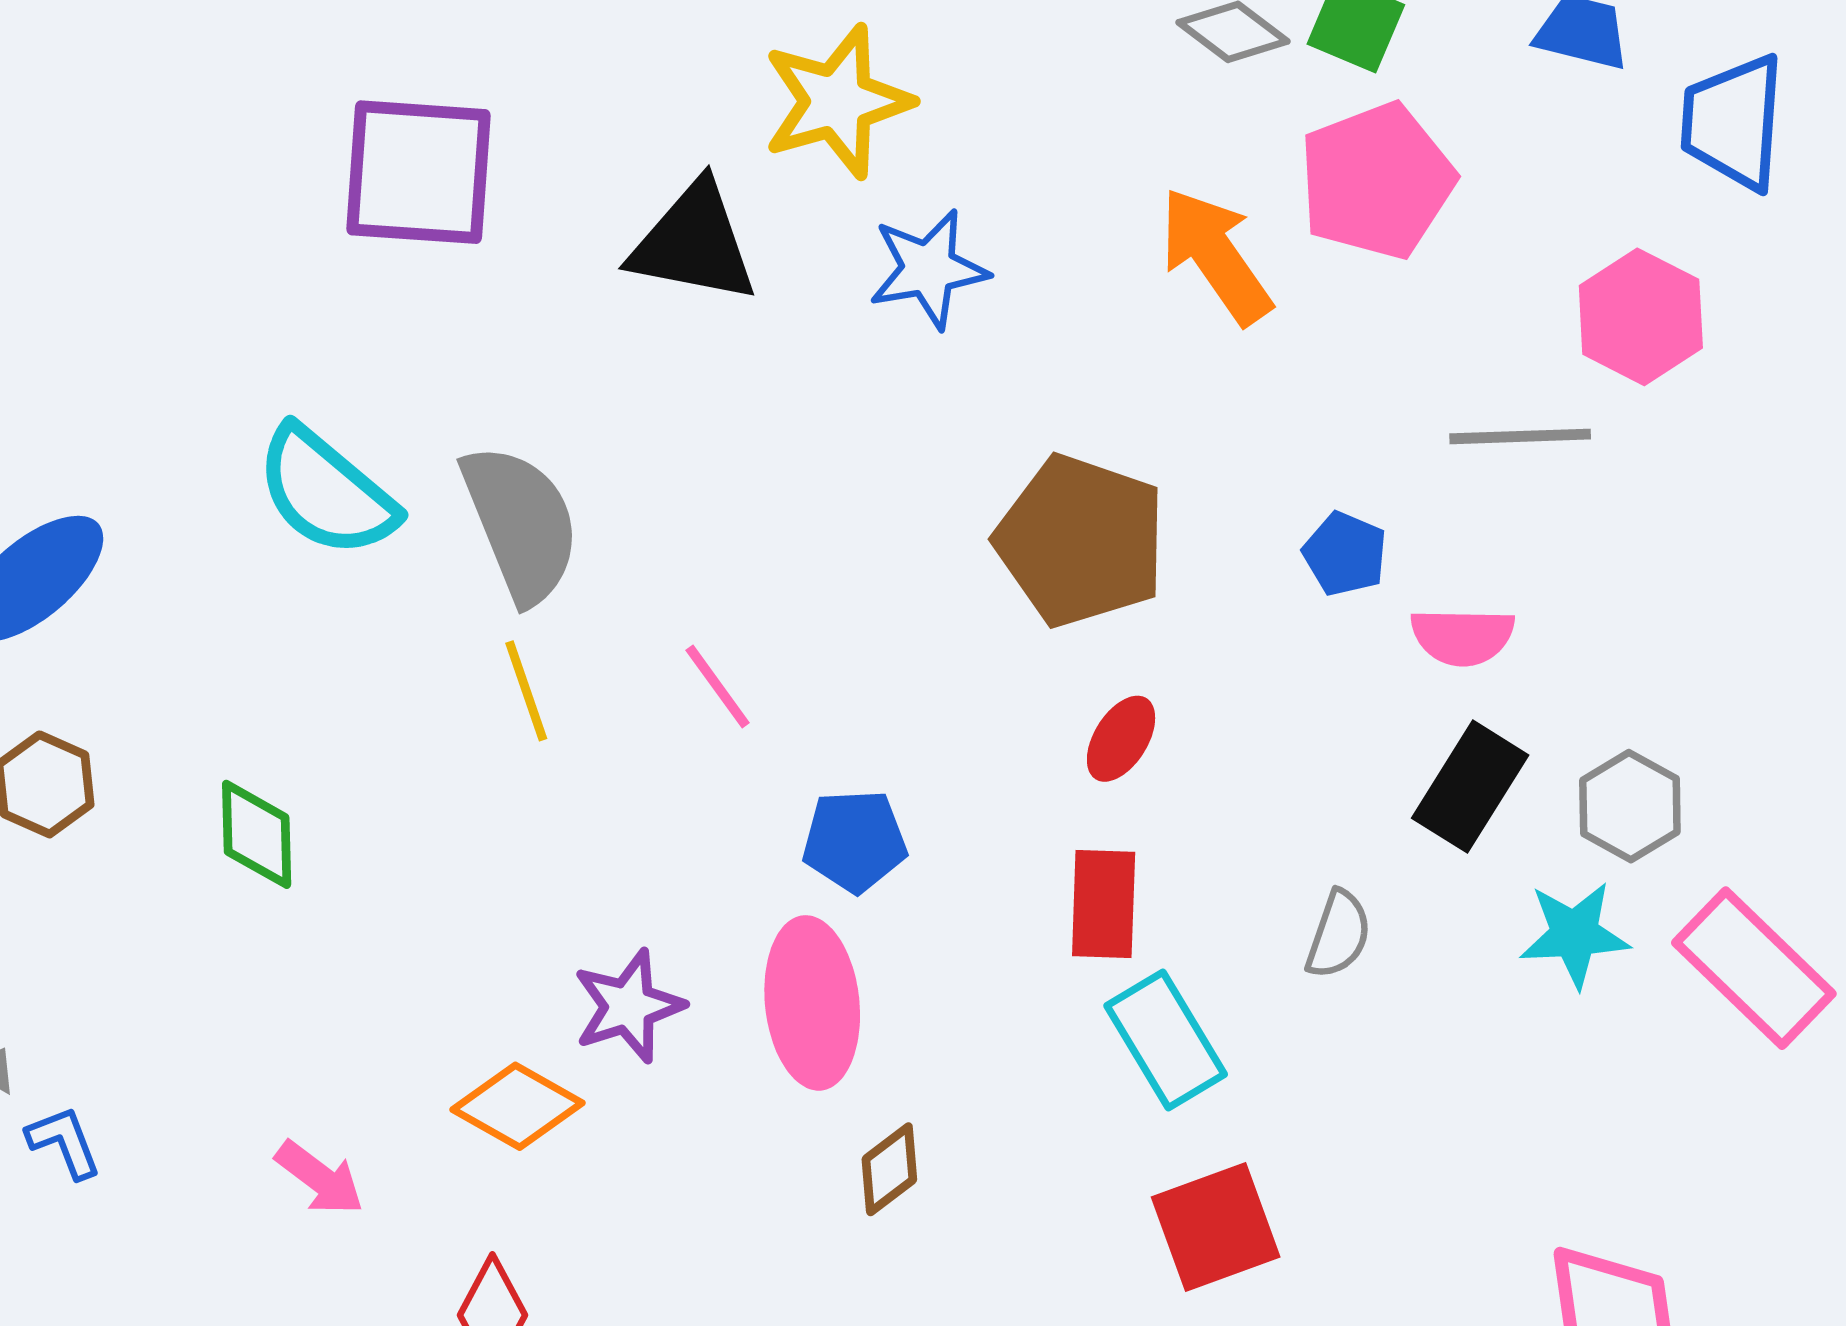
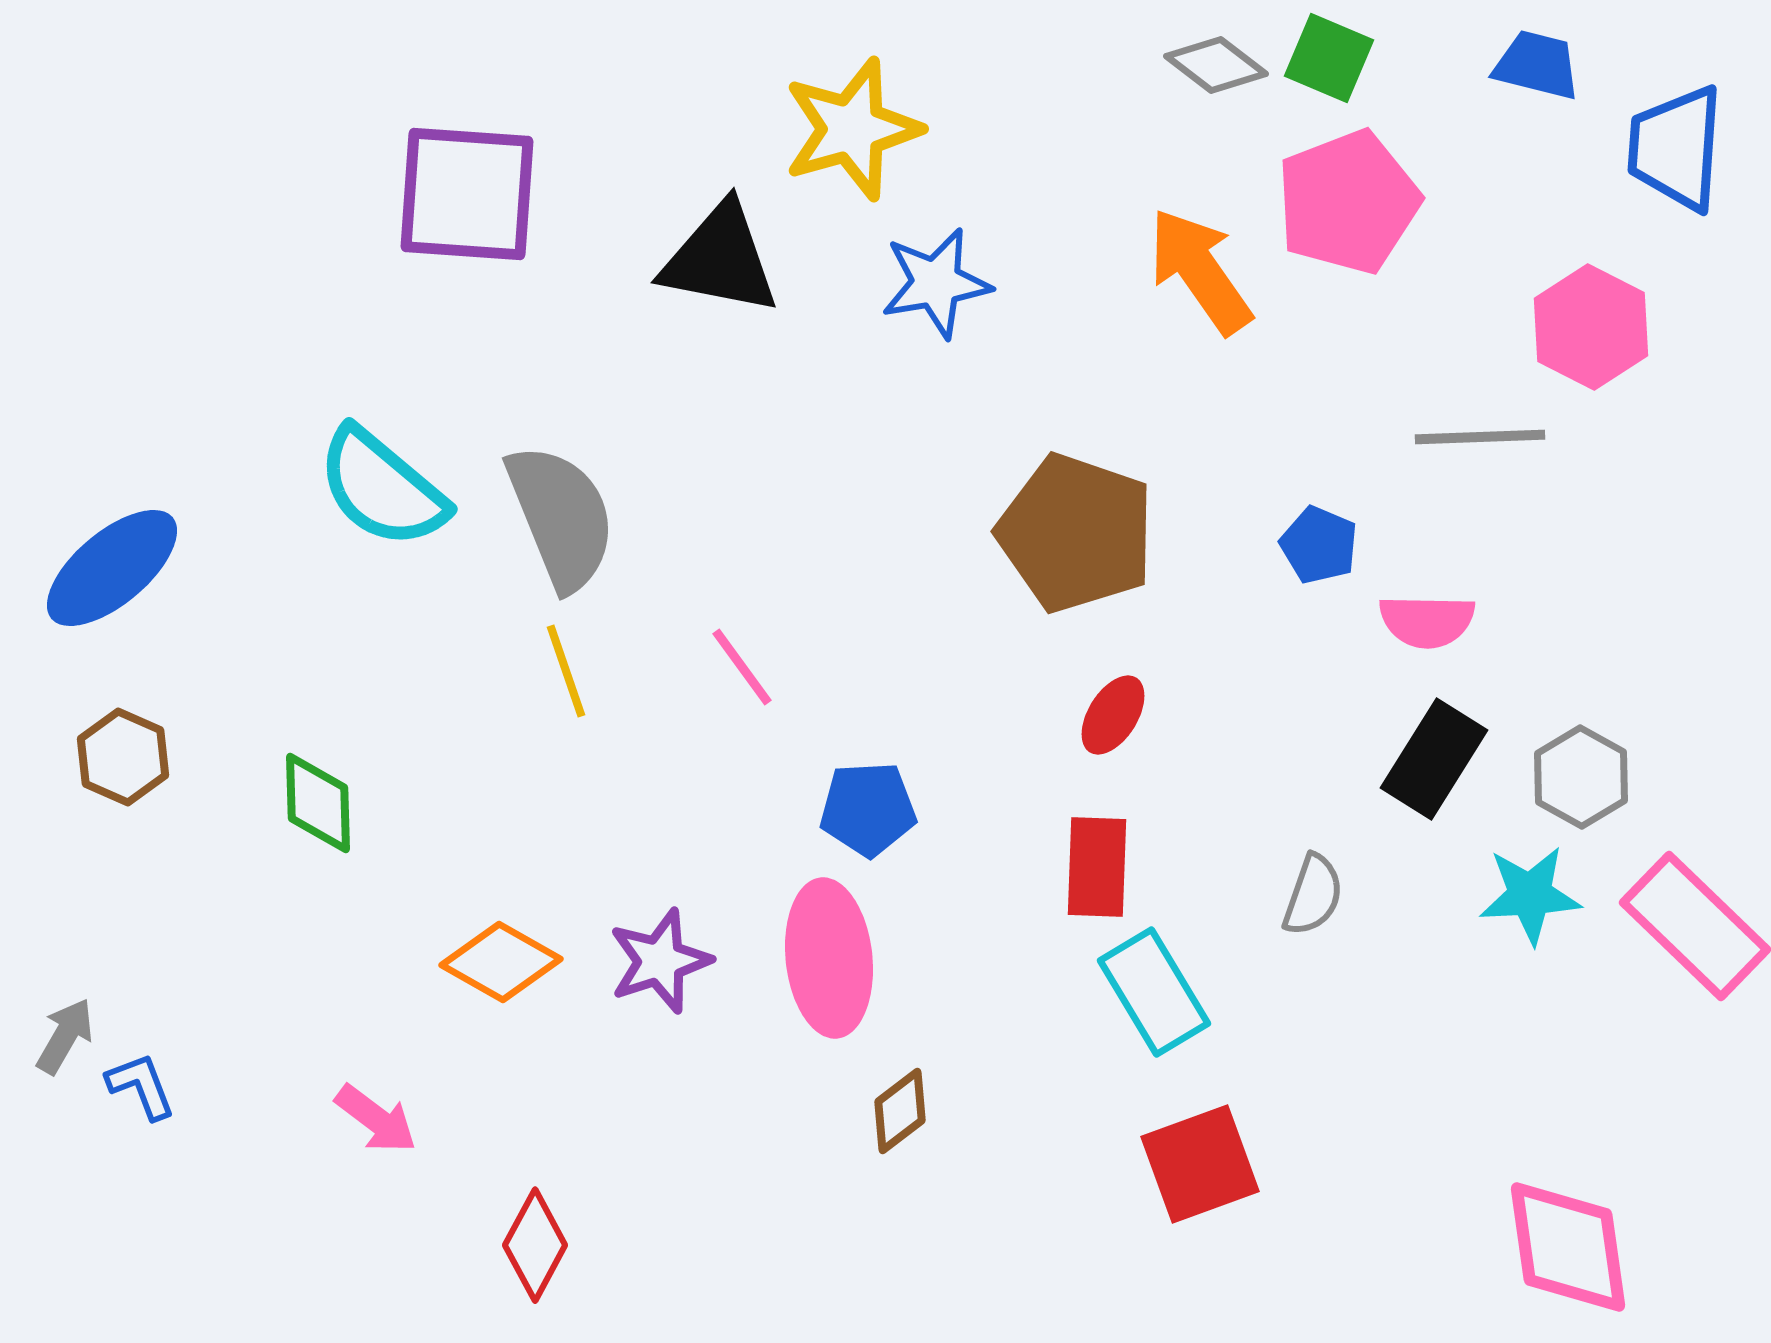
orange diamond: (518, 1106) -> (501, 962), moved

